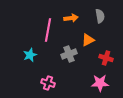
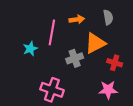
orange triangle: (88, 40) -> (95, 43), size x1.5
cyan star: (30, 55) -> (30, 49), moved
pink cross: (48, 83) -> (52, 90), size x1.5

